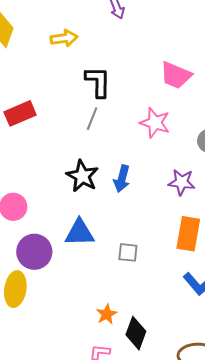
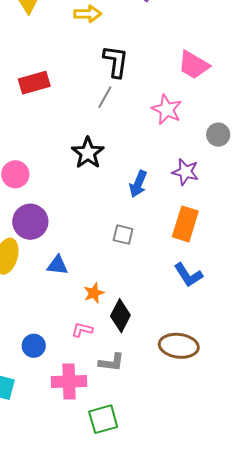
blue arrow: (122, 179) -> (138, 184), moved
blue triangle: (80, 233) -> (57, 265), moved, size x0.7

